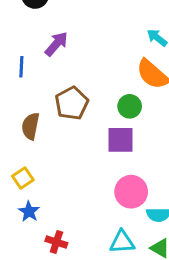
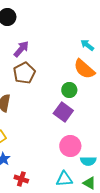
brown pentagon: (72, 103) -> (24, 73), moved
purple square: (120, 140) -> (63, 112), turned 36

